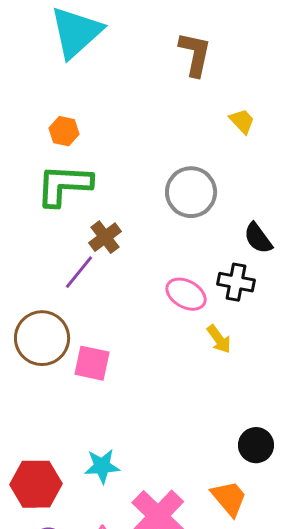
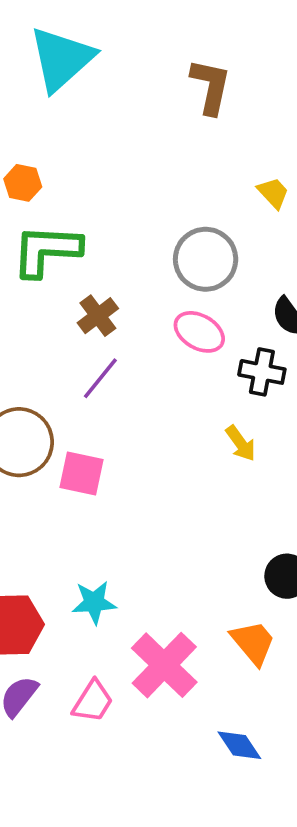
yellow trapezoid: (242, 121) -> (273, 193), moved
orange hexagon: (64, 131) -> (23, 183), moved
purple line: (79, 272) -> (100, 378), moved
pink ellipse: (186, 294) -> (199, 332), moved

